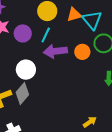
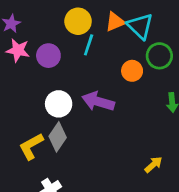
cyan line: (46, 35) -> (89, 45), moved
purple arrow: (55, 51) -> (98, 101), moved, turned 30

